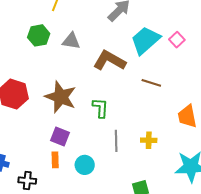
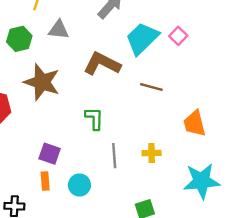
gray triangle: (71, 41) -> (59, 30), moved
brown star: (61, 97) -> (42, 82), moved

